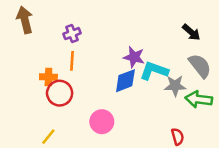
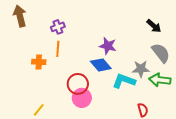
cyan L-shape: (154, 71) -> (124, 81), moved
blue diamond: (125, 81) -> (101, 65), turned 70
red circle: (60, 93) -> (78, 84), moved

